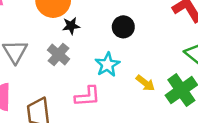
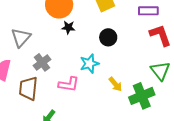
gray cross: (59, 54) -> (42, 62), moved

